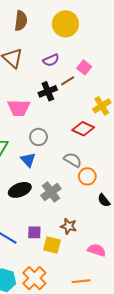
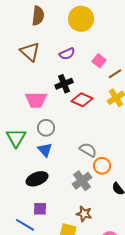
brown line: (68, 81) -> (115, 74), moved
red diamond: (83, 129) -> (82, 100), moved
gray circle: (38, 137) -> (46, 128), moved
gray cross: (51, 192) -> (82, 181), moved
purple square: (34, 232) -> (40, 209), moved

